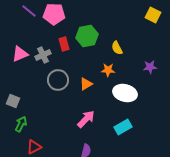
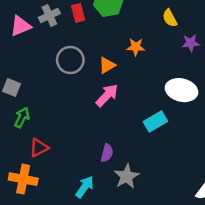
yellow semicircle: (117, 48) -> (170, 18), moved
gray cross: (43, 55) -> (49, 16), moved
white ellipse: (125, 93) -> (182, 90), moved
pink arrow: (86, 119) -> (107, 95), moved

